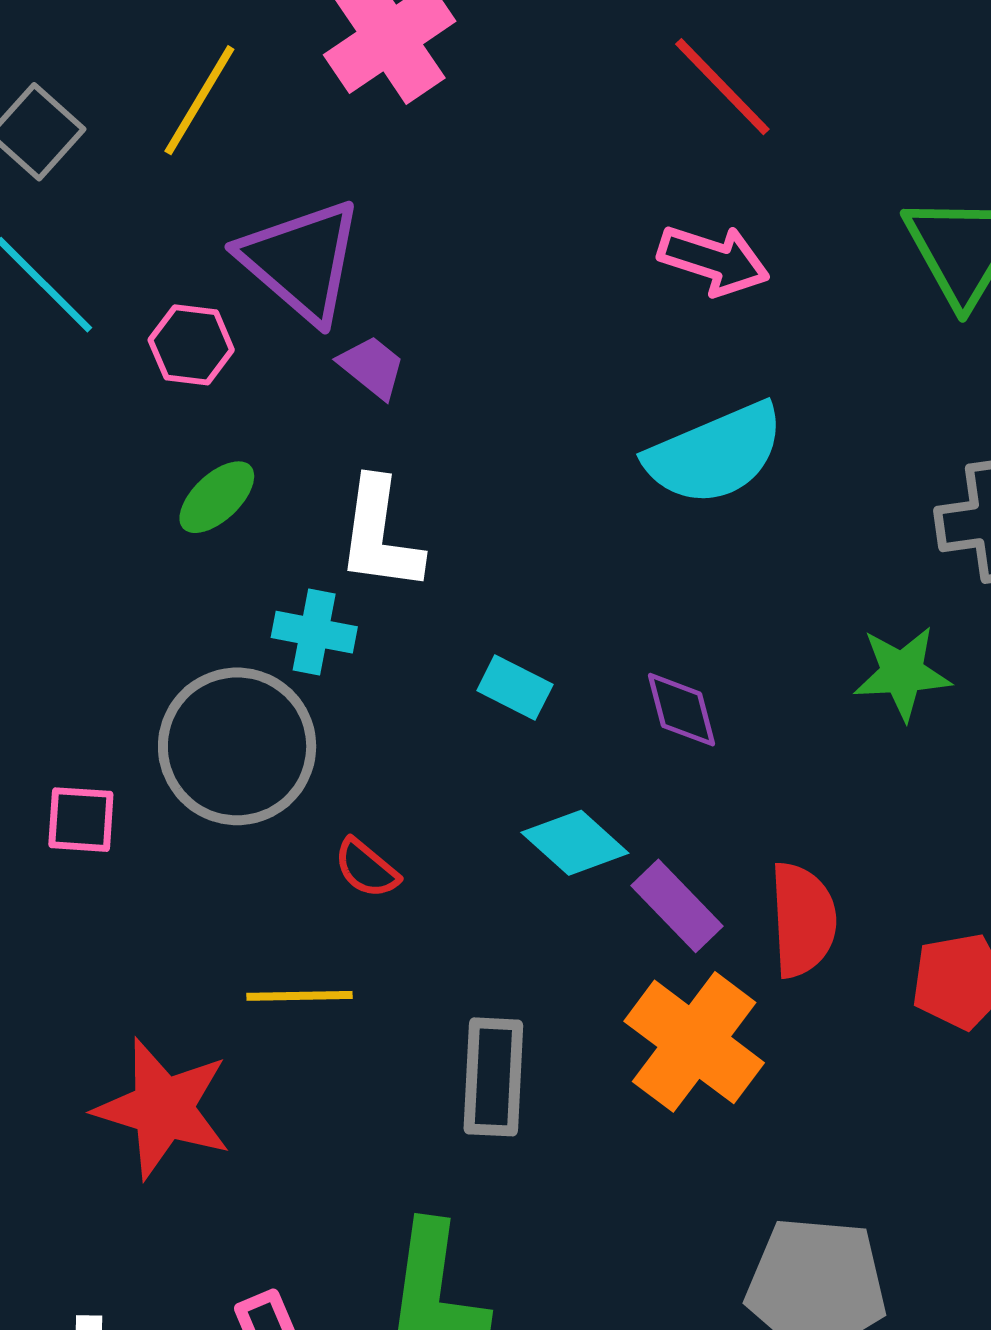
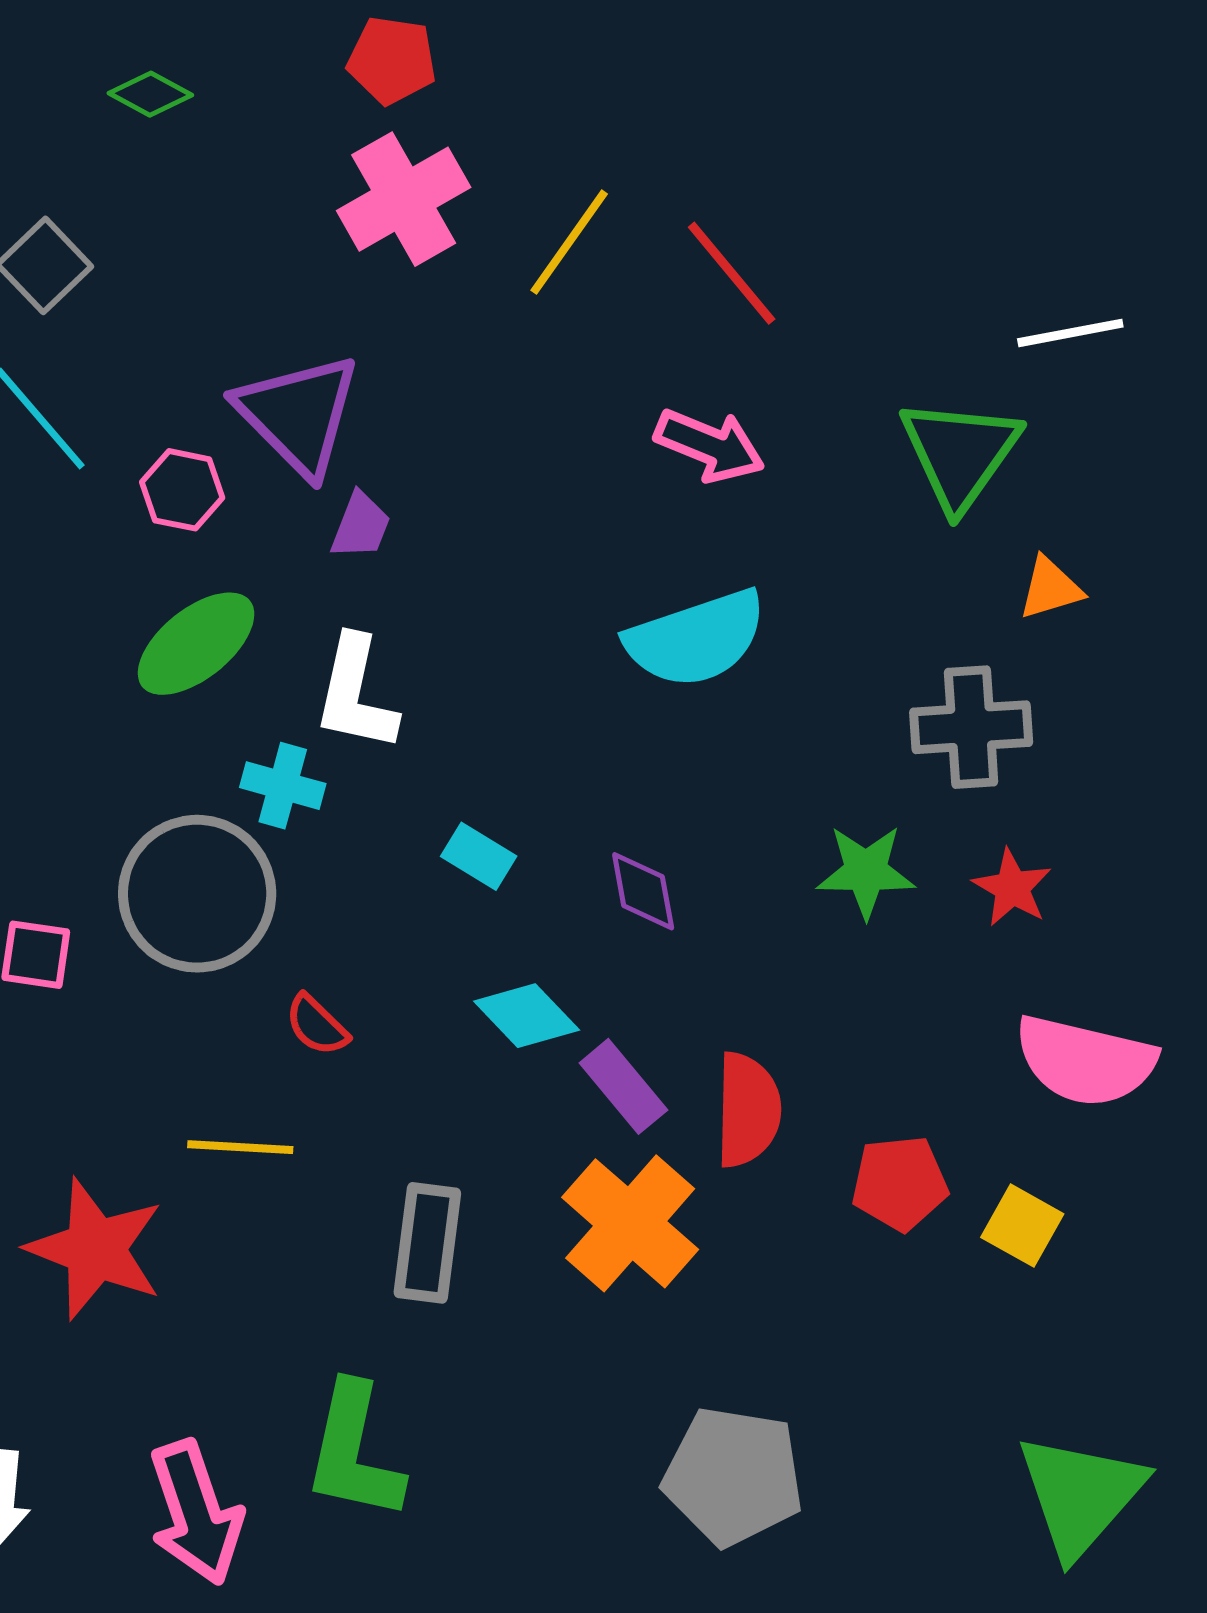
yellow line: (199, 100) -> (569, 242), moved
purple trapezoid: (372, 367) -> (361, 526), turned 68
green ellipse: (217, 497) -> (196, 644), size x1.5

